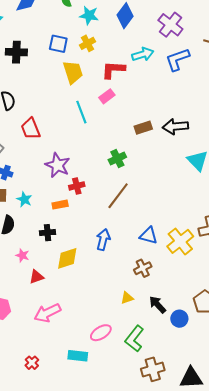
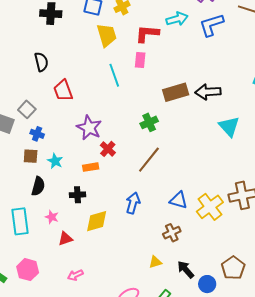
pink rectangle: (107, 96) -> (140, 60), turned -49
brown rectangle: (143, 128) -> (176, 92), size x1.4
red cross: (77, 186) -> (108, 149), turned -35
pink arrow: (47, 313) -> (75, 275), size x0.6

